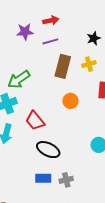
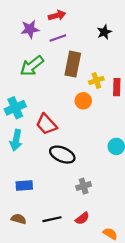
yellow cross: (89, 64) -> (96, 80), moved
green arrow: (19, 79) -> (32, 66), moved
blue rectangle: (43, 178) -> (24, 186), moved

